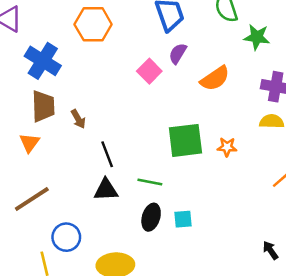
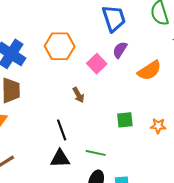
orange hexagon: (93, 24) -> (60, 46), moved
brown arrow: (78, 119) -> (78, 95), moved
green square: (185, 140) -> (125, 120), size x0.6

